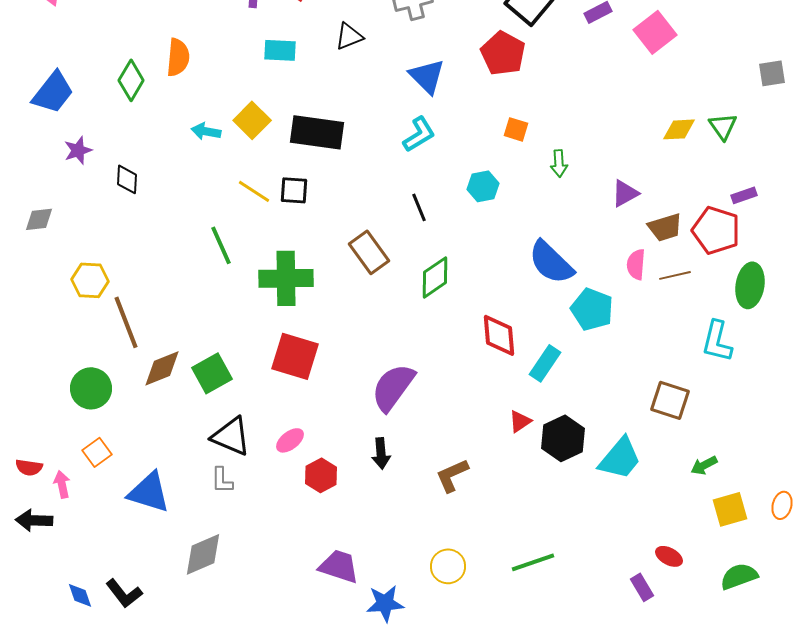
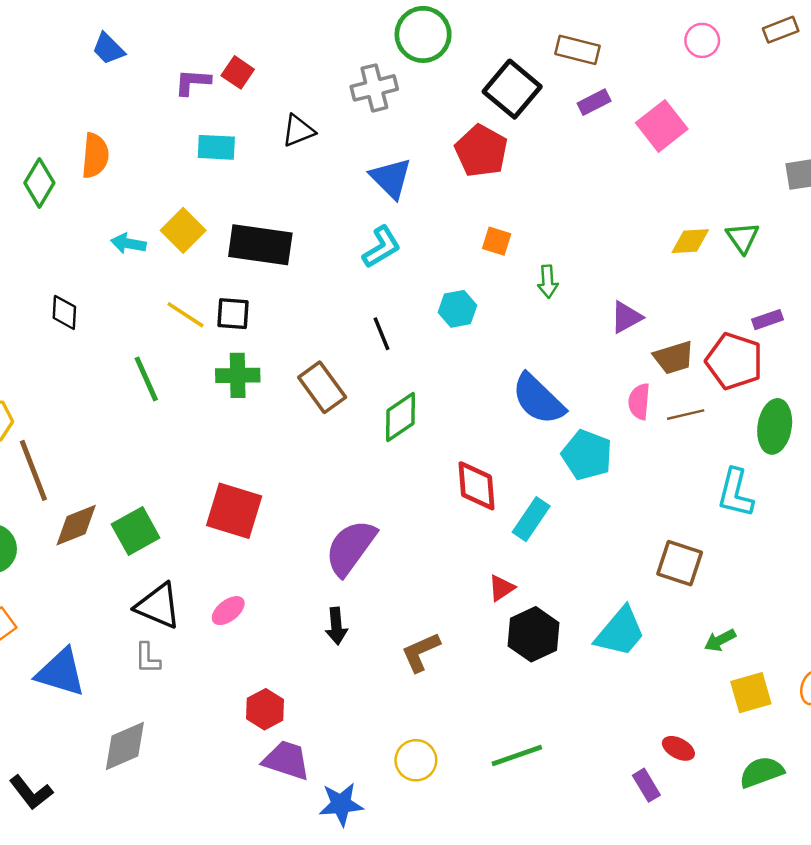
black diamond: (127, 179) -> (64, 312), moved
green cross: (286, 278) -> (238, 375), moved, size x0.7
black hexagon: (563, 438) -> (534, 634), moved
red hexagon: (321, 475) -> (265, 709), moved

